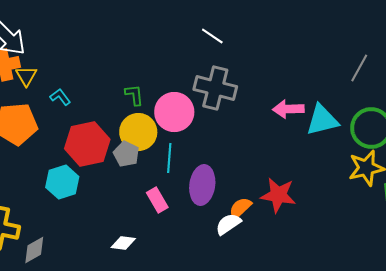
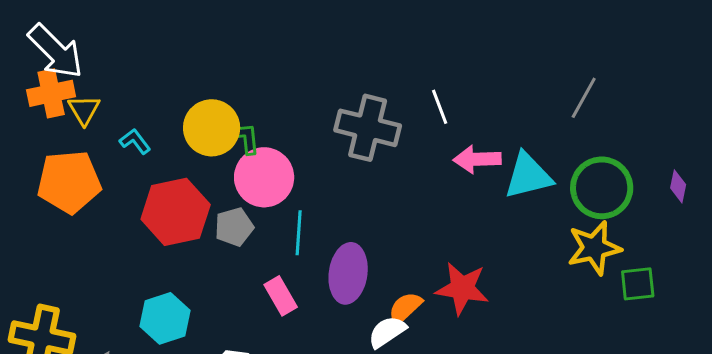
white line: (212, 36) -> (440, 107), moved, turned 35
pink circle: (174, 112) -> (264, 177), moved
yellow circle: (138, 132) -> (212, 128), moved
gray pentagon: (126, 154) -> (234, 227), turned 30
cyan hexagon: (62, 182) -> (165, 318), moved

